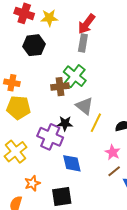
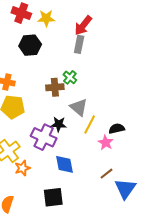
green cross: (75, 76) -> (70, 77), size x0.6
pink star: (113, 152) -> (106, 143), moved
orange star: (32, 183) -> (22, 168), moved

